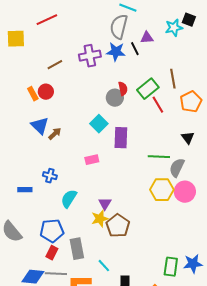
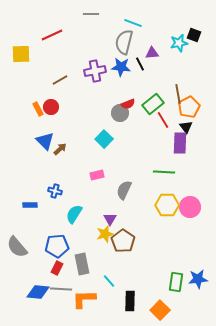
red semicircle: (123, 89) -> (128, 104), turned 80
orange pentagon: (191, 102) -> (189, 107), moved
purple rectangle: (121, 138) -> (180, 143), moved
black triangle: (188, 138) -> (186, 127), moved
gray semicircle: (177, 168) -> (124, 190), moved

